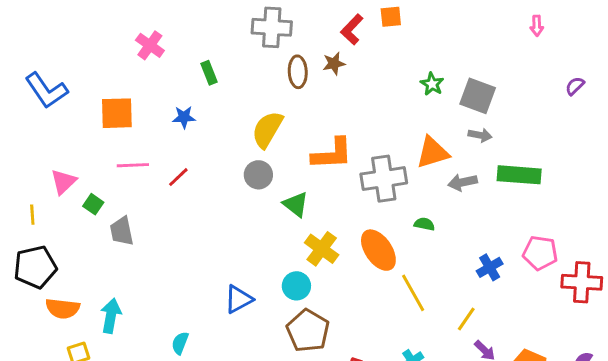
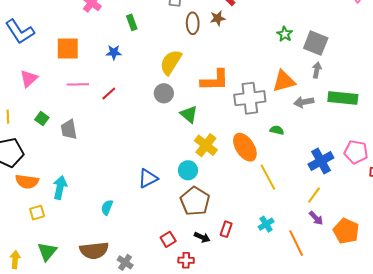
gray arrow: (480, 135) -> (317, 70), turned -91
pink triangle: (63, 182) -> (29, 79), moved
green square: (93, 204) -> (42, 119), moved
blue cross: (490, 267) -> (321, 161), size x1.4
yellow line: (466, 319) -> (314, 195), moved

